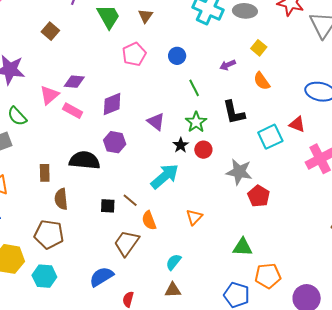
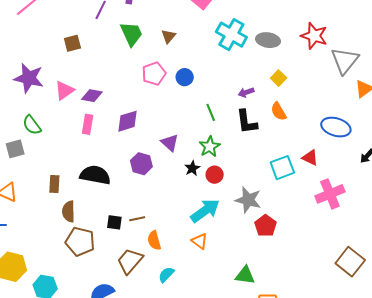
brown square: (50, 31) -> (72, 43), turned 30
blue circle: (177, 56) -> (185, 77), moved
pink triangle: (49, 95) -> (64, 91), moved
pink rectangle: (73, 111) -> (88, 124), turned 66
black L-shape: (234, 112) -> (247, 122), moved
purple hexagon: (115, 142) -> (141, 164), moved
cyan arrow: (165, 176) -> (205, 211), moved
brown line: (130, 200) -> (137, 219), turned -56
orange triangle: (194, 217) -> (200, 241), turned -42
brown pentagon: (49, 234) -> (80, 242), moved
cyan semicircle: (173, 262) -> (166, 275), moved

